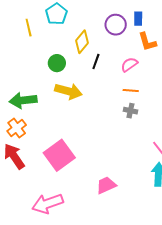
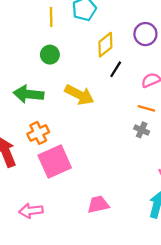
green circle: (57, 63) -> (50, 55), moved
orange cross: (17, 128) -> (38, 133), moved
pink arrow: (48, 204) -> (31, 211), size x0.7

